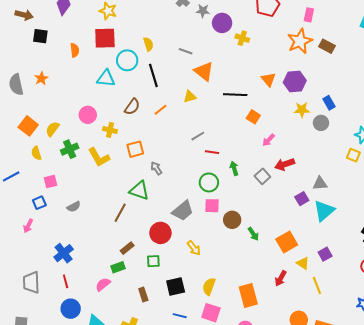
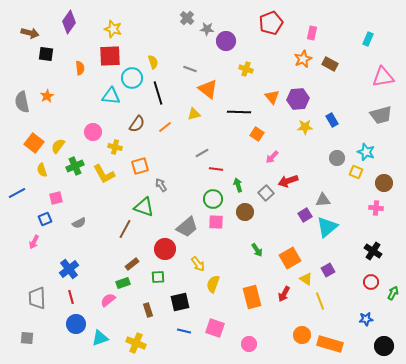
yellow cross: (242, 38) -> (246, 69), moved
orange star: (300, 41) -> (303, 59), size x0.7
gray circle: (321, 123) -> (337, 158), moved
brown circle: (232, 220) -> (245, 212), moved
yellow semicircle: (209, 286) -> (213, 284), moved
orange rectangle: (248, 296) -> (252, 297), moved

